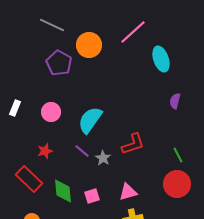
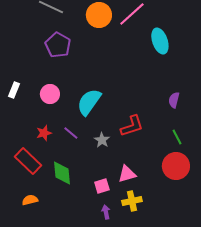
orange circle: (89, 45) -> (99, 15), moved
purple semicircle: (175, 101) -> (174, 100), moved
purple line: (82, 151) -> (71, 133), moved
pink square: (92, 196) -> (102, 186), moved

